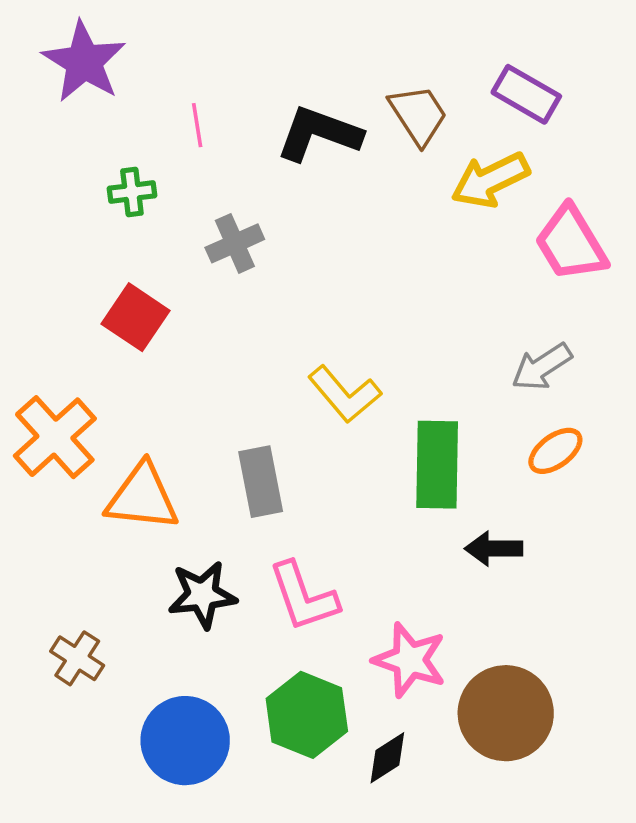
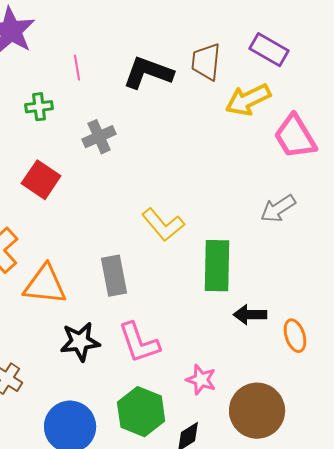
brown trapezoid: (418, 115) -> (206, 62), turned -141
orange ellipse: (555, 451) -> (295, 336), moved, turned -72
pink star: (410, 660) -> (201, 380), size x0.7

